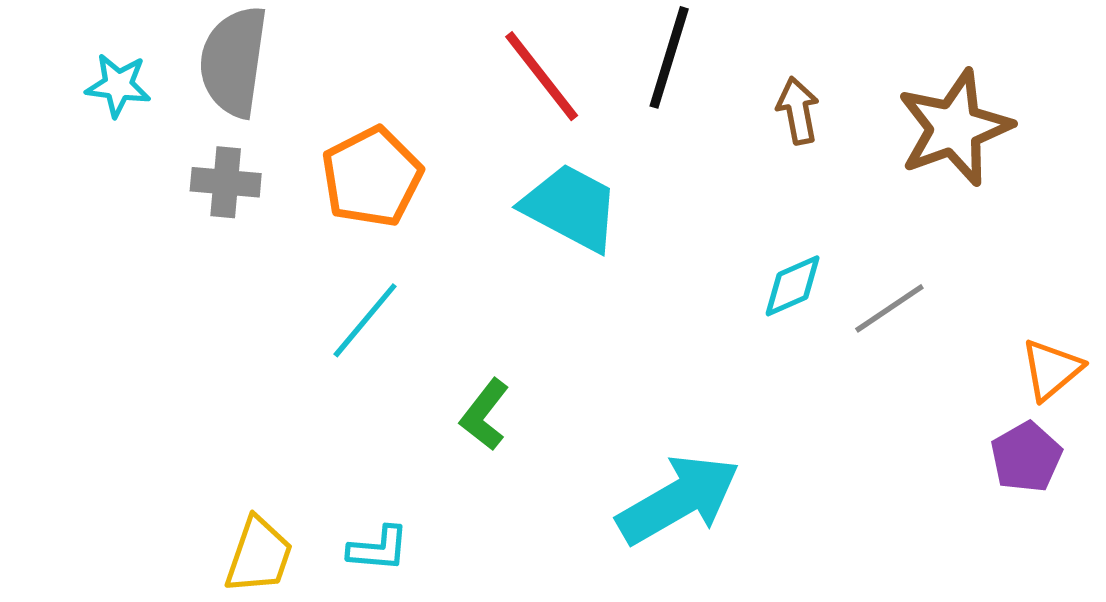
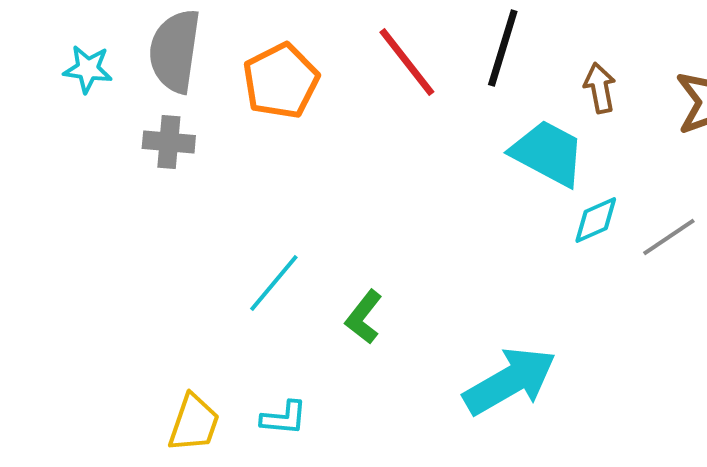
orange pentagon: (372, 177) -> (281, 81), moved
cyan trapezoid: (571, 207) -> (548, 153), moved
cyan line: (365, 320) -> (274, 283), moved

